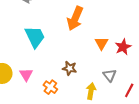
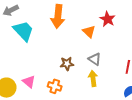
cyan trapezoid: (35, 37) -> (23, 31), moved
red star: (123, 47) -> (108, 19), moved
gray triangle: (110, 75) -> (95, 59), moved

